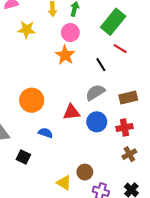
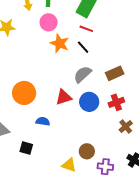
red line: (120, 49) -> (86, 29), moved
orange star: (65, 55) -> (60, 43), moved

